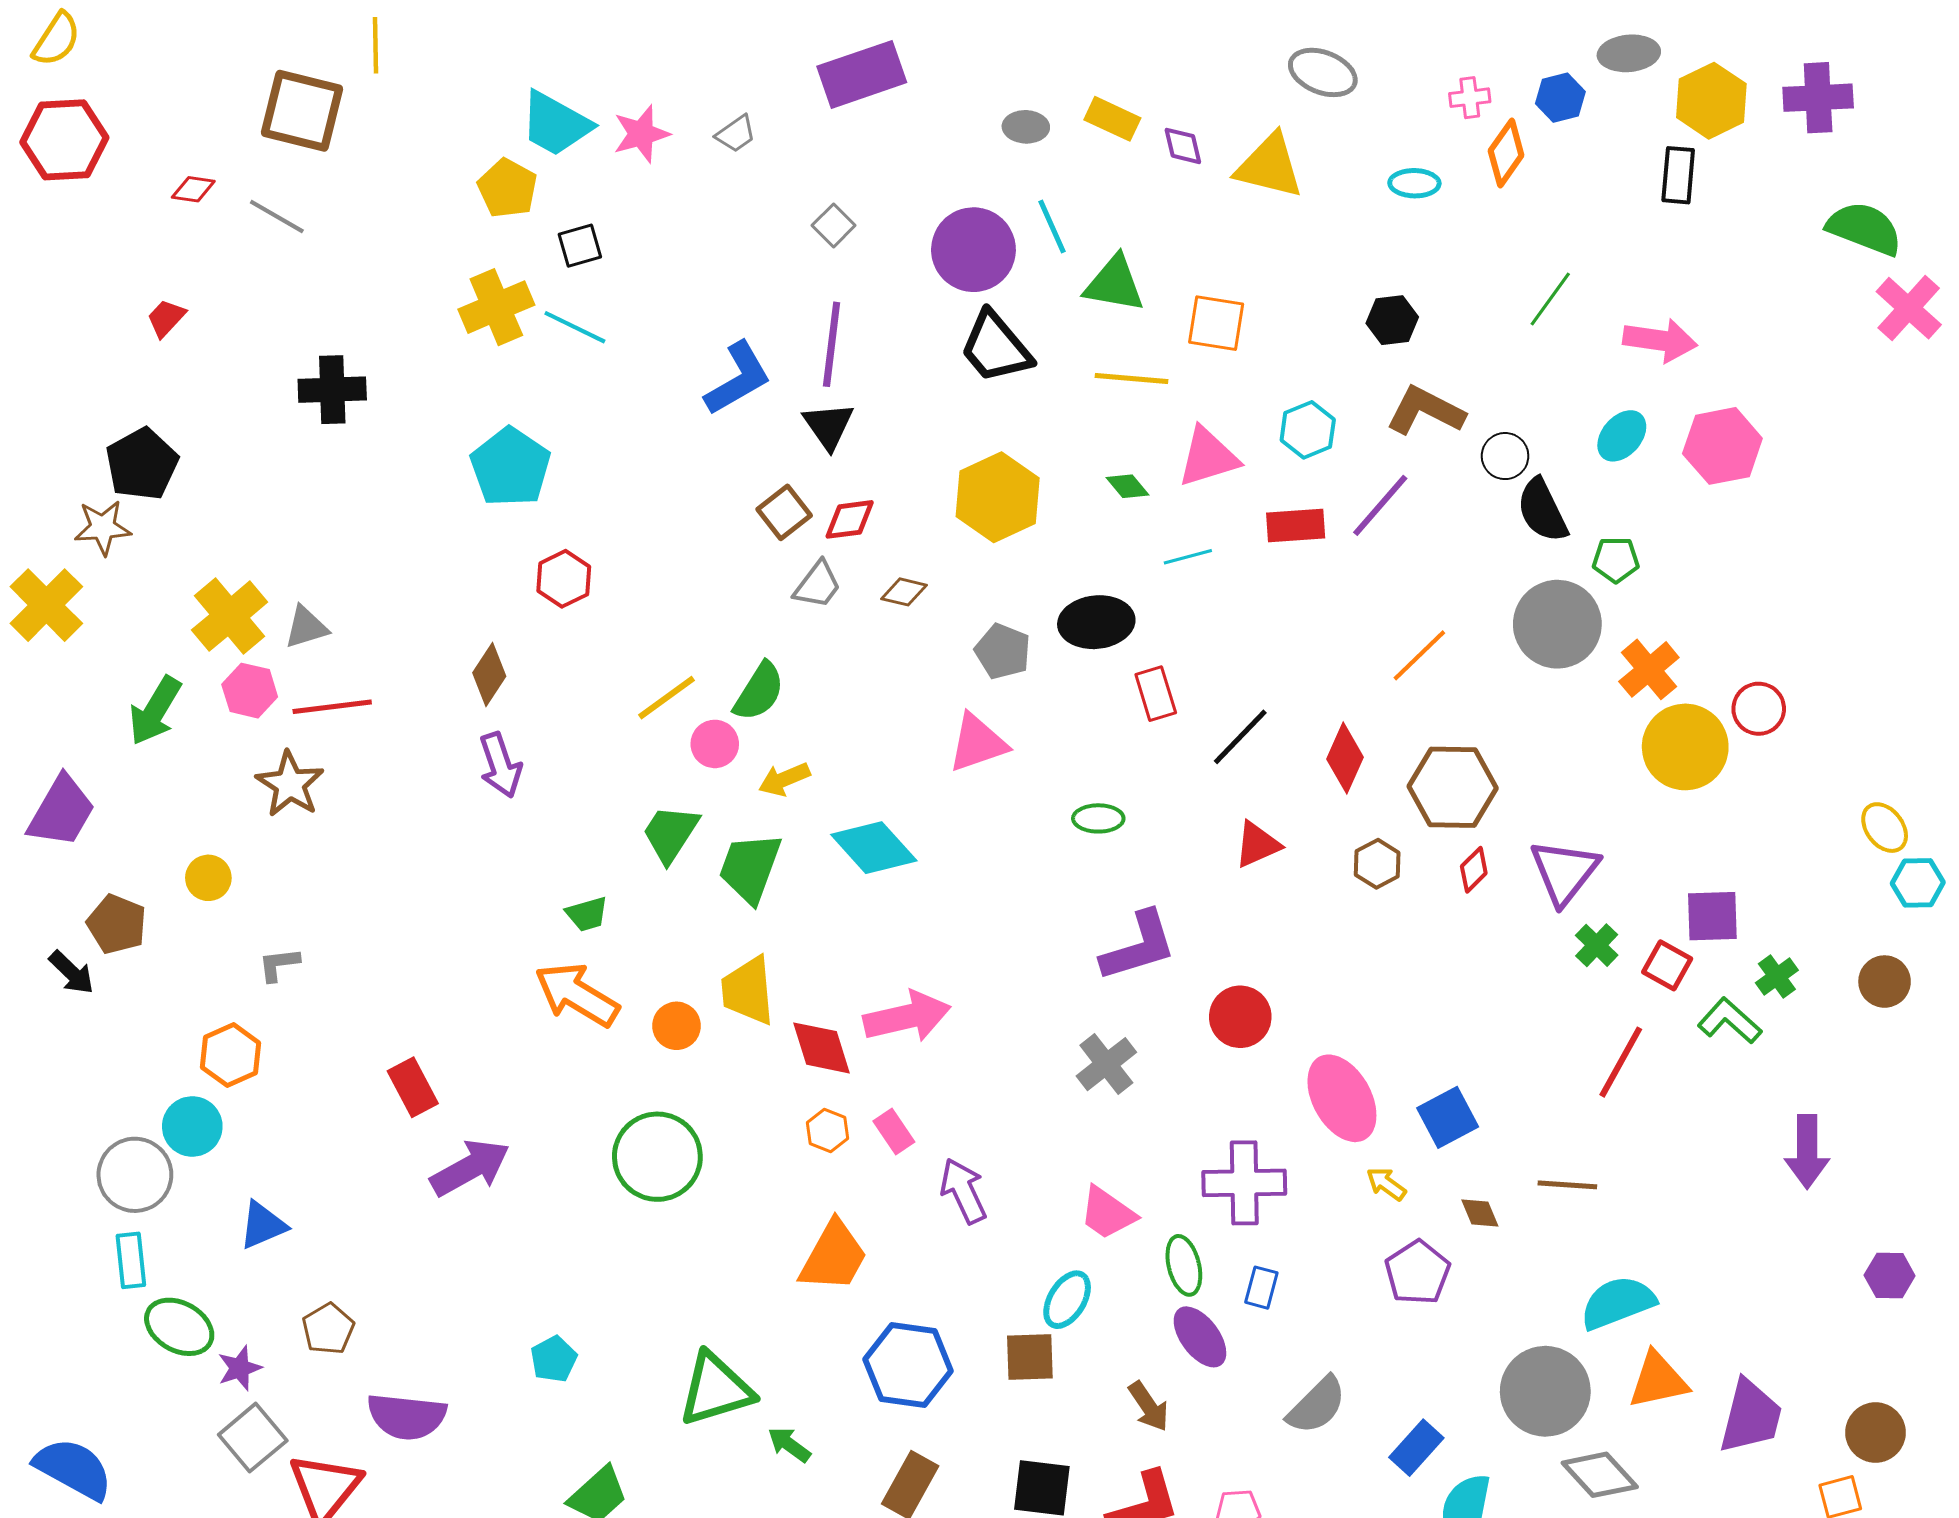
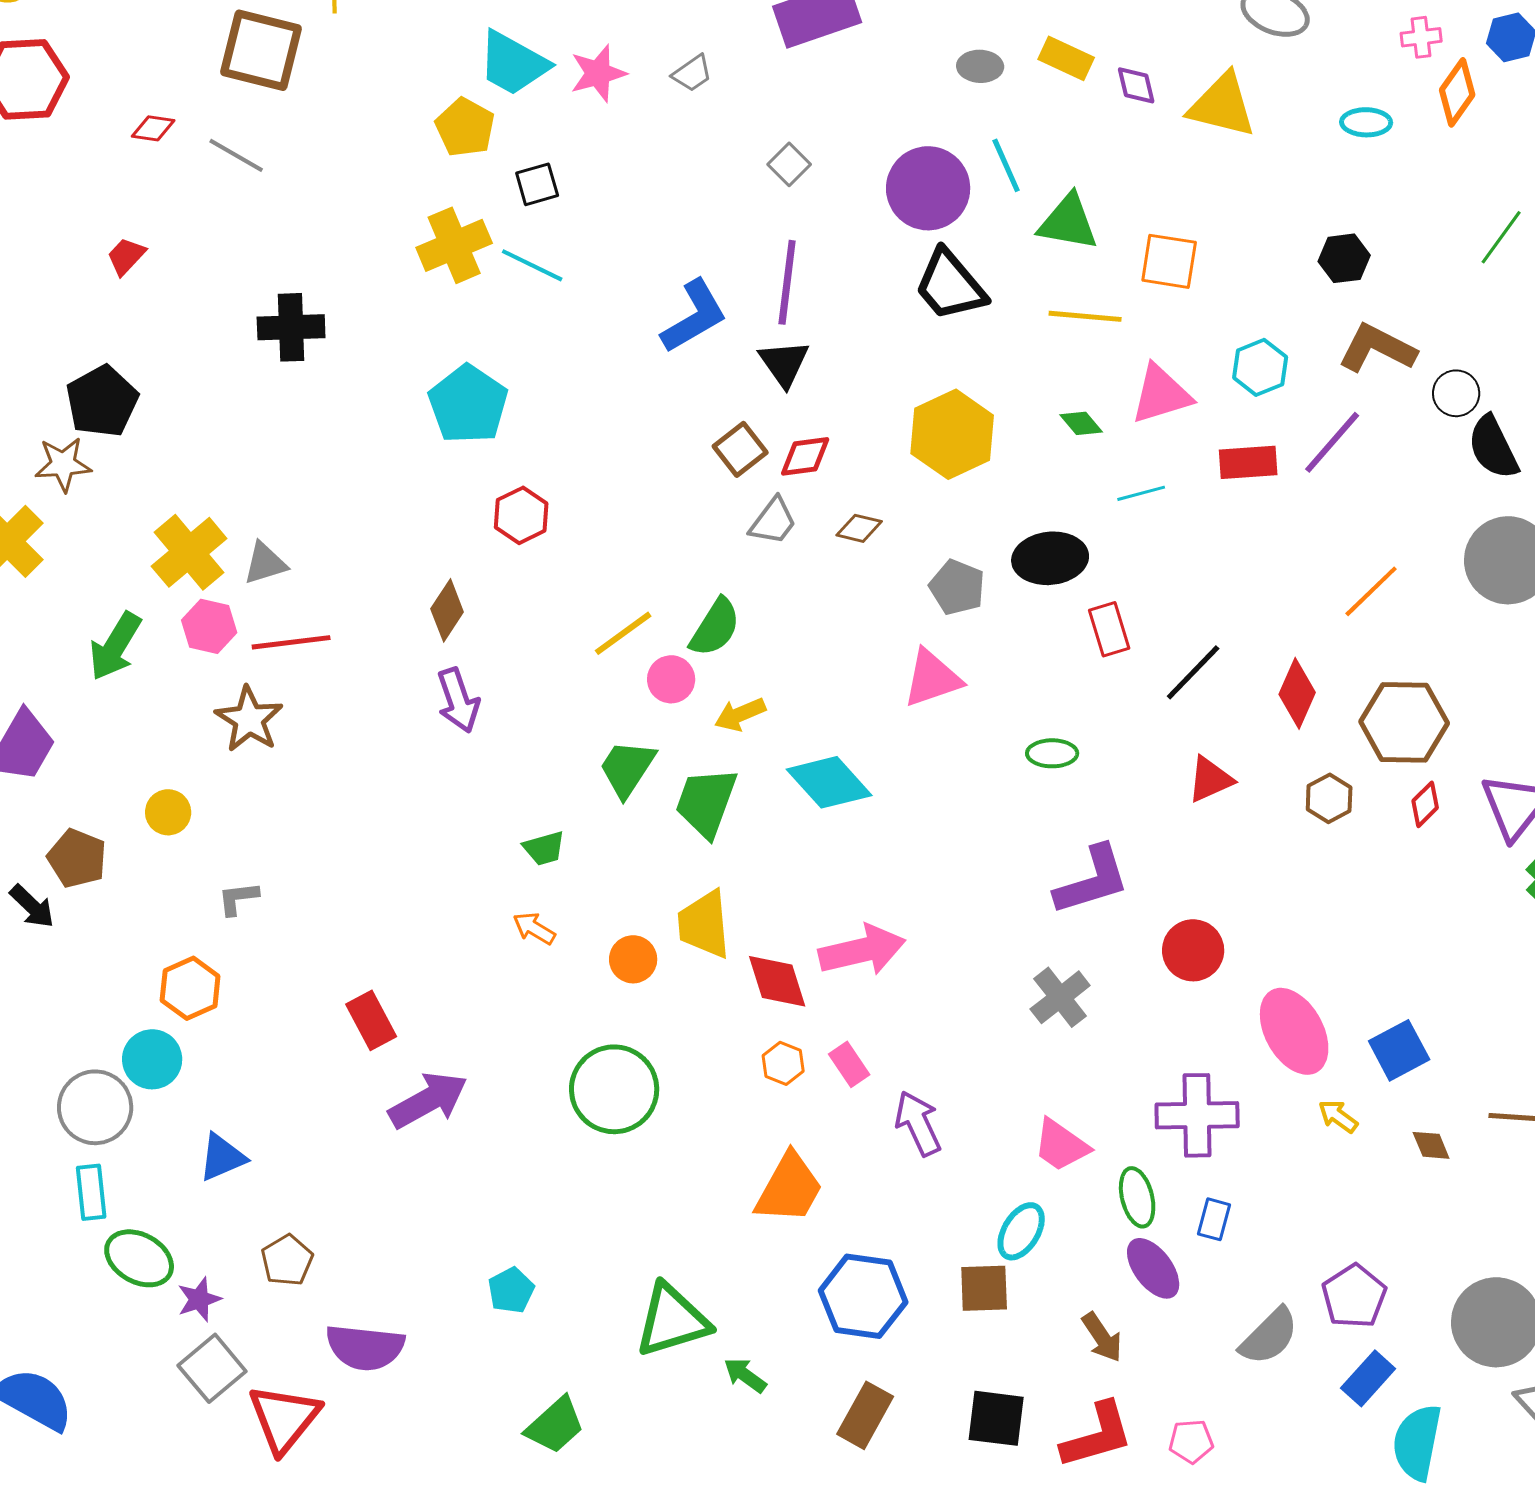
orange arrow: (577, 995) -> (534, 928), size x0.5
purple pentagon: (1417, 1272) -> (1354, 1296), moved

